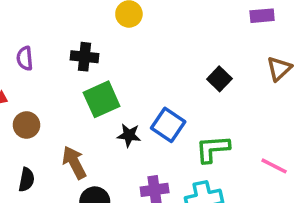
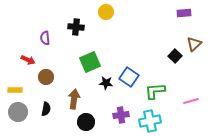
black cross: (85, 57) -> (76, 27), moved
black square: (219, 79) -> (175, 56), moved
brown arrow: (74, 163) -> (74, 99), turned 36
pink line: (274, 166) -> (191, 101), turned -42

